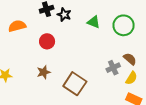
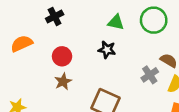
black star: (64, 15) -> (107, 50), moved
brown star: (44, 72) -> (63, 82), moved

